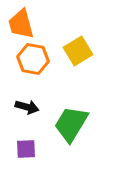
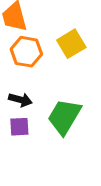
purple square: (26, 149) -> (19, 127), moved

